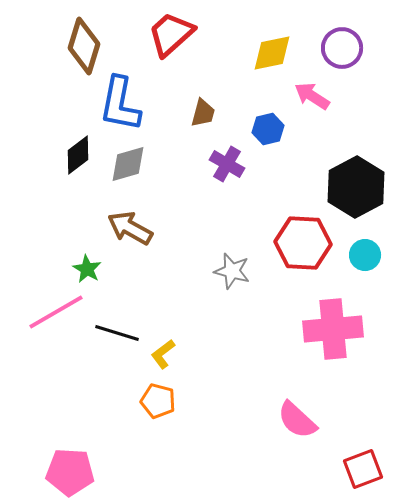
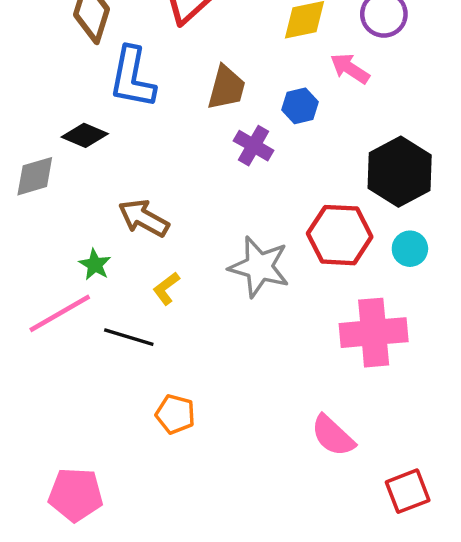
brown trapezoid: (203, 113) -> (226, 88), size x1.4
black diamond: (78, 155) -> (85, 135), turned 60
gray diamond: (128, 164) -> (35, 176), moved
gray star: (232, 271) -> (259, 267), size x1.5
yellow L-shape: (163, 354) -> (166, 288), moved

